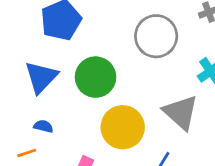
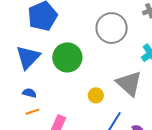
yellow circle: (123, 127) -> (96, 95), moved, size x0.5
orange line: (27, 153) -> (32, 112), moved

